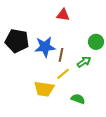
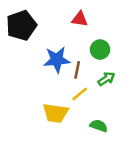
black pentagon: (17, 41) -> (21, 25), moved, turned -30
green circle: (96, 42) -> (100, 50), moved

